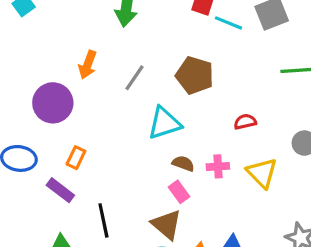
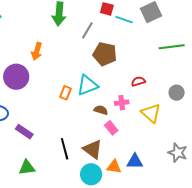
gray line: (135, 78) -> (87, 30), moved
orange rectangle: (76, 158) -> (66, 93), moved
pink cross: (218, 166) -> (122, 103), moved
pink rectangle: (179, 192) -> (111, 128), moved
black line: (103, 220) -> (65, 149), moved

